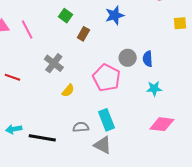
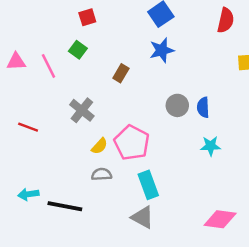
green square: (66, 16) -> (78, 50), moved
pink pentagon: (107, 78) -> (132, 143), moved
pink diamond: (162, 124) -> (220, 219), moved
gray semicircle: (81, 127) -> (102, 174), moved

